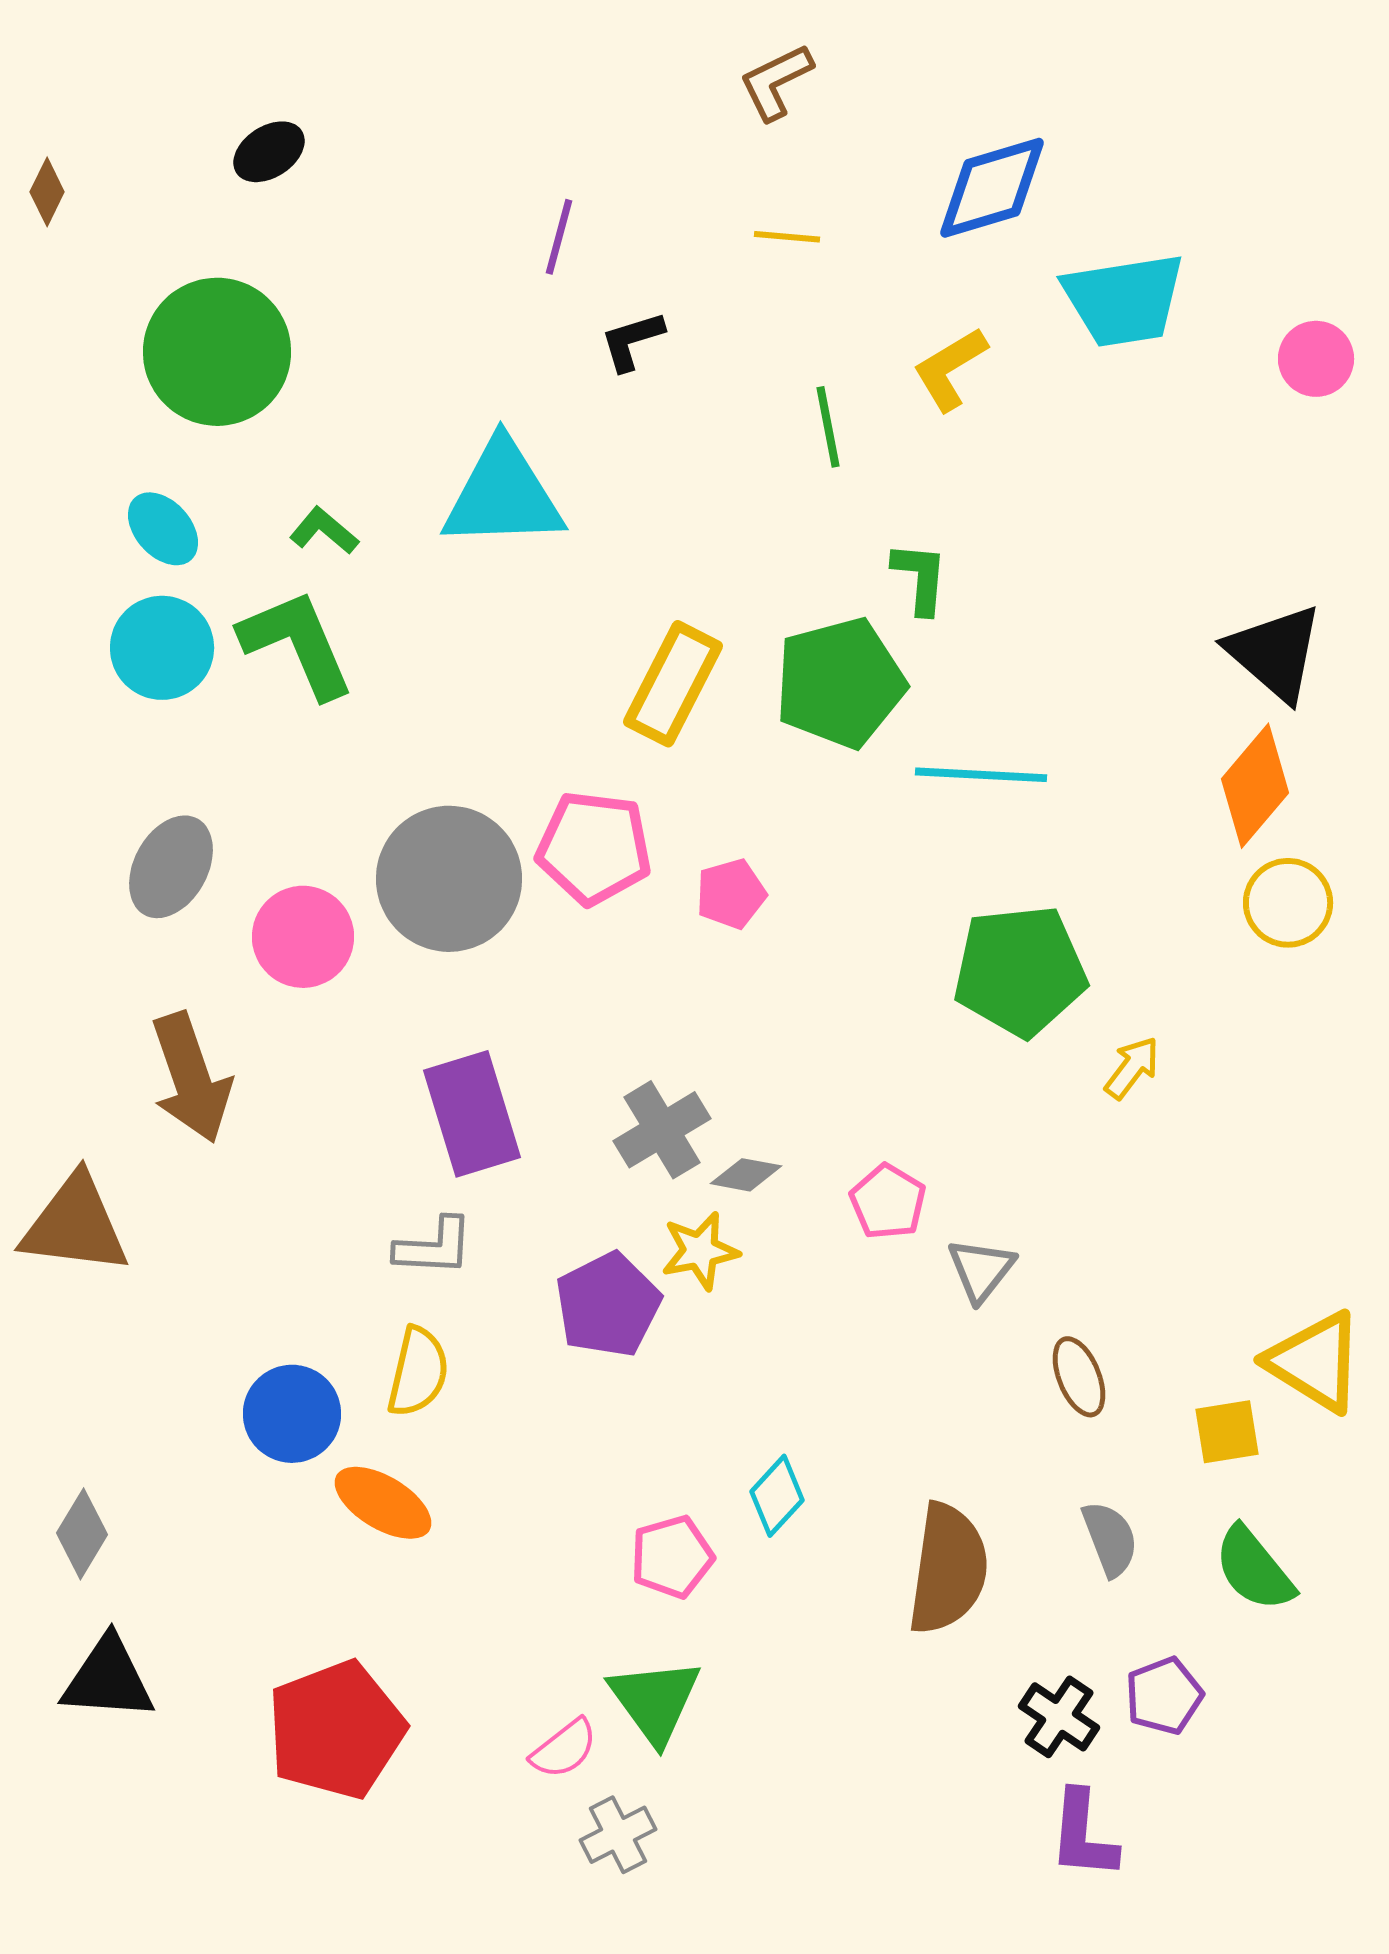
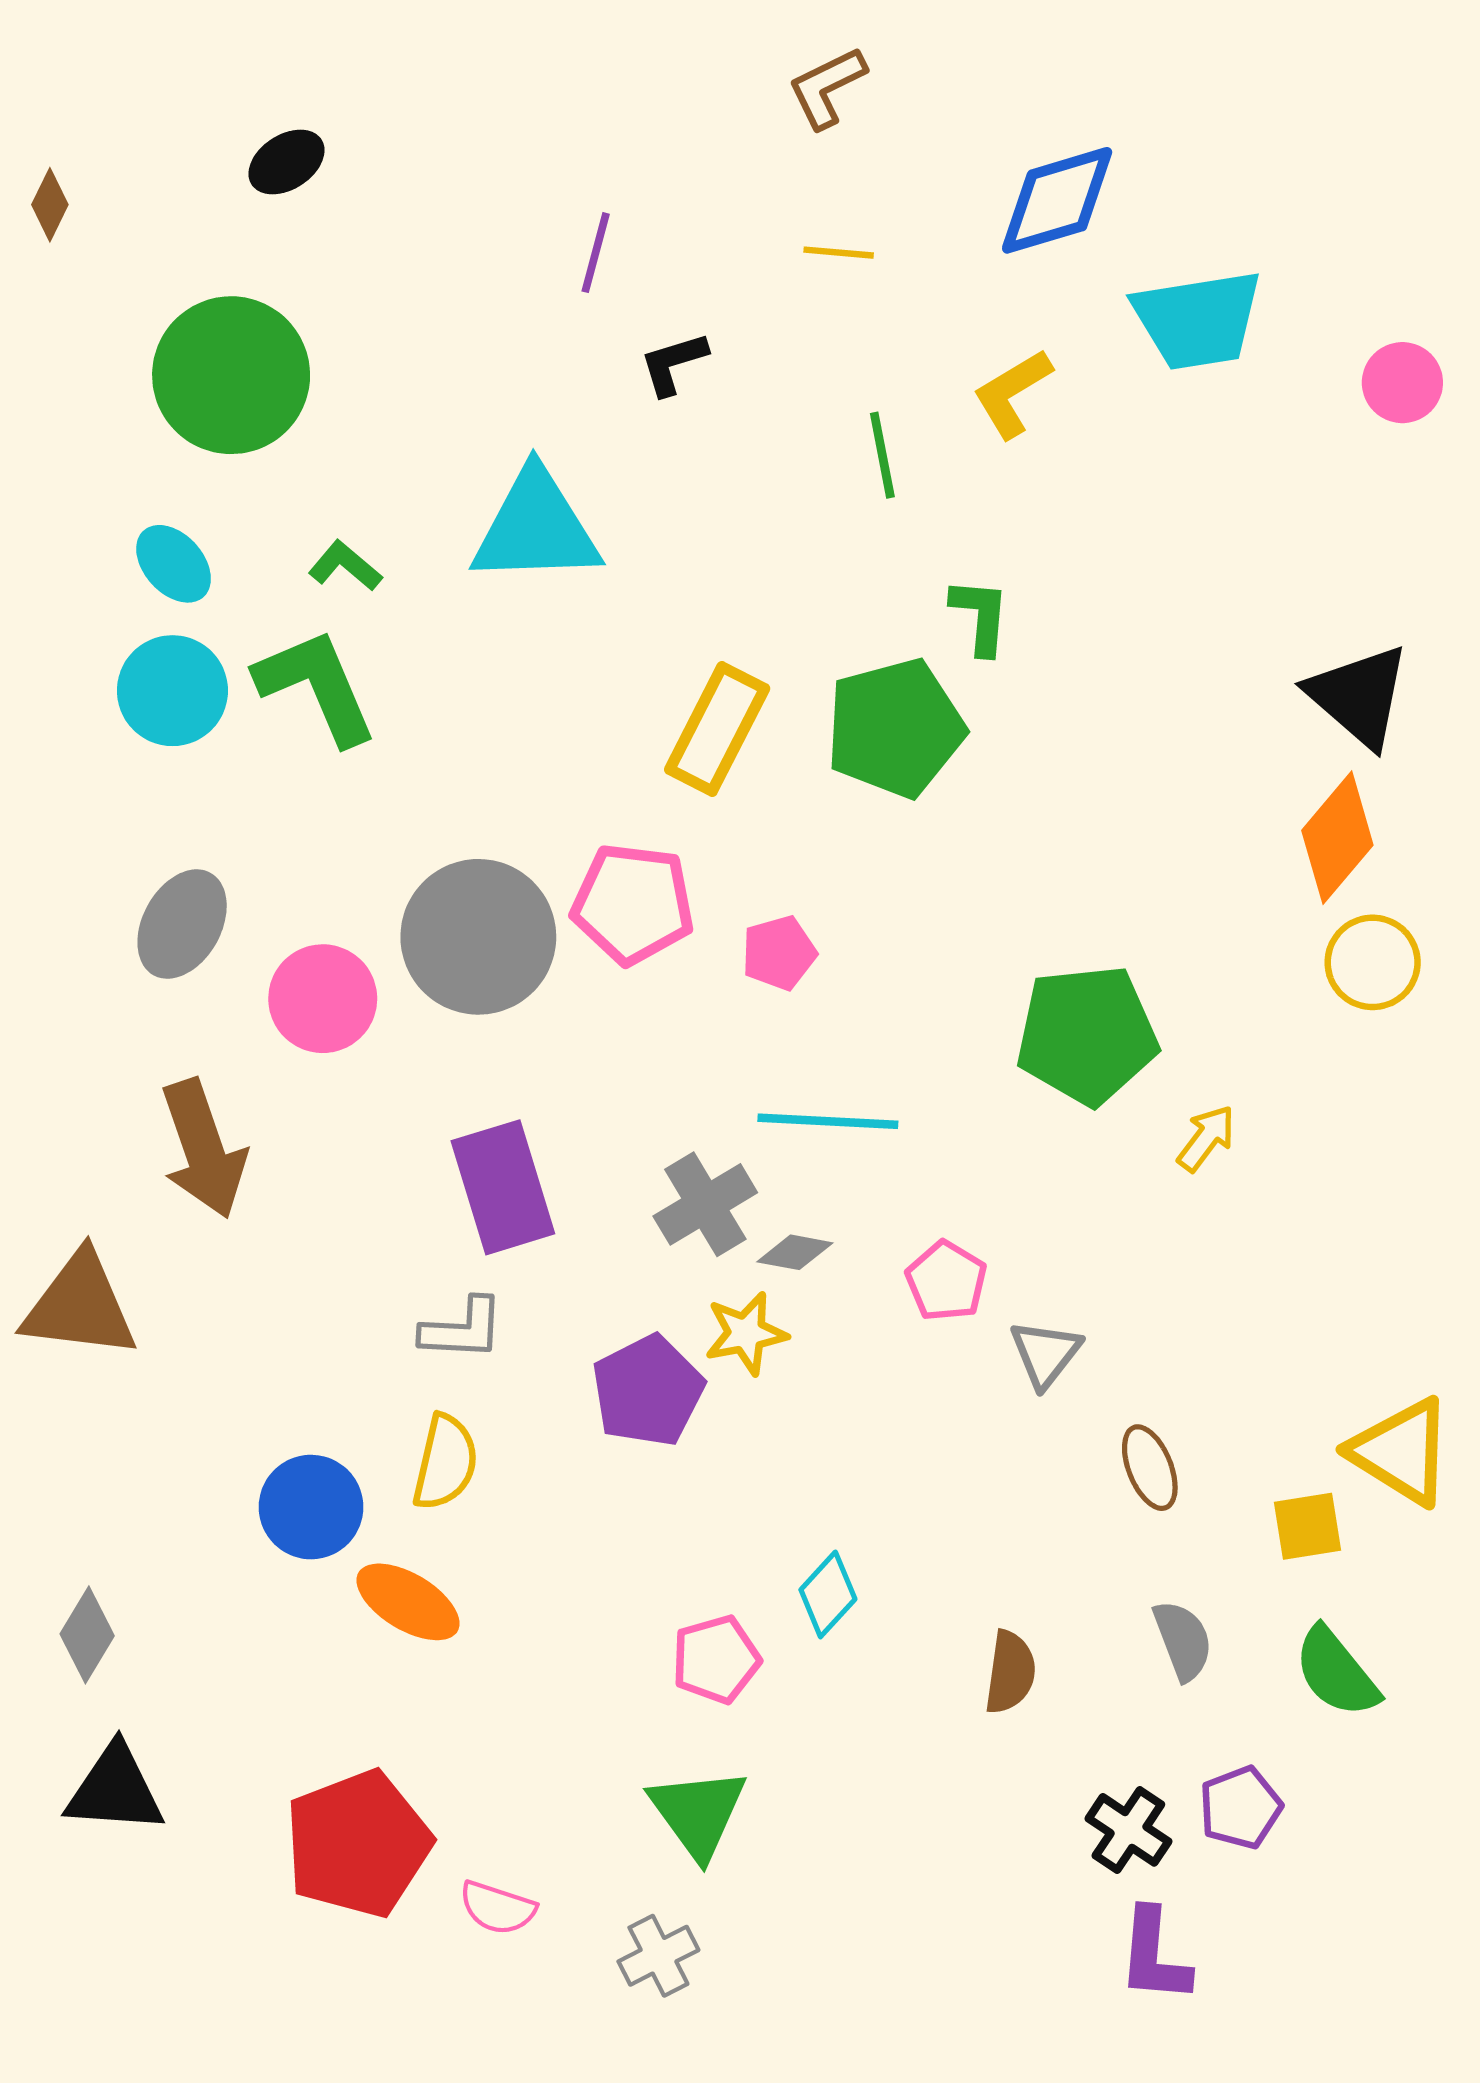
cyan line: (981, 775) -> (828, 1121), moved
brown semicircle: (948, 1569) -> (1010, 1672), size x0.6
pink semicircle: (564, 1749) -> (498, 1908), moved, turned 56

